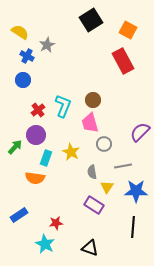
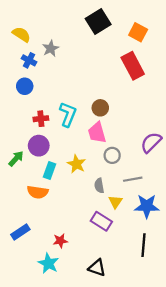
red cross: (38, 110) -> (41, 119), turned 32

